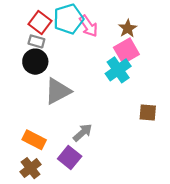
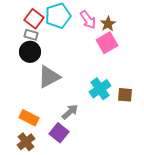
pink arrow: (89, 26) -> (88, 20), moved
cyan cross: (118, 70) -> (100, 89), moved

